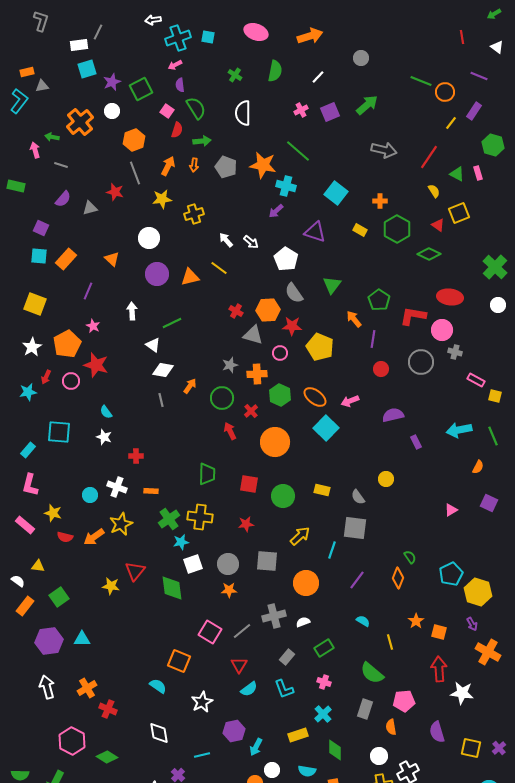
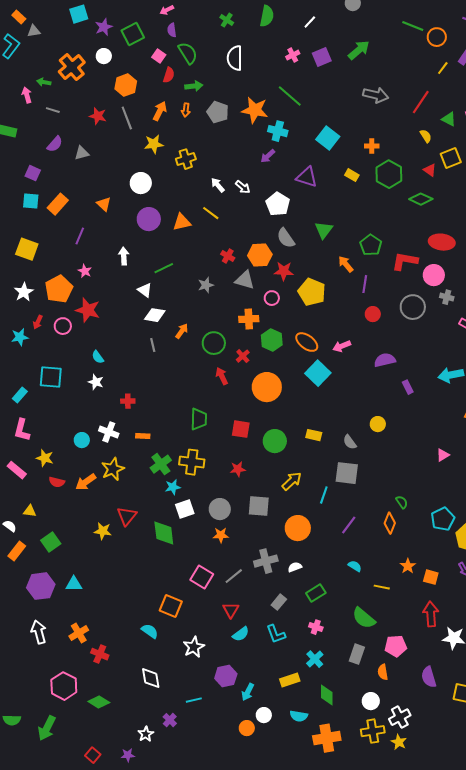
orange rectangle: (27, 72) -> (19, 17), turned 56
red star: (115, 192) -> (98, 116), moved
gray star: (230, 365) -> (206, 285), moved
yellow line: (390, 642) -> (382, 587), turned -63

